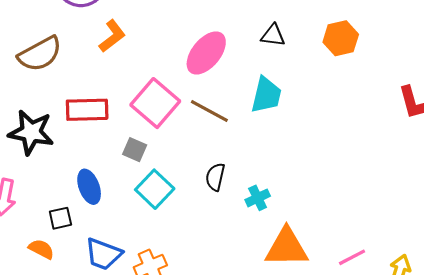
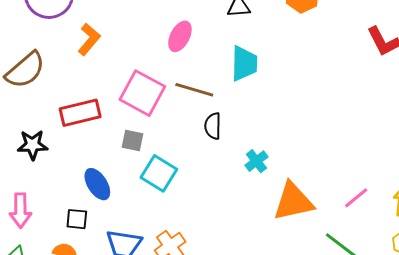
pink ellipse: (206, 53) -> (180, 36), size x0.7
black star: (31, 132) -> (33, 145), size x0.7
black semicircle: (215, 177) -> (213, 126), moved
black square: (60, 218) -> (77, 219), turned 30

